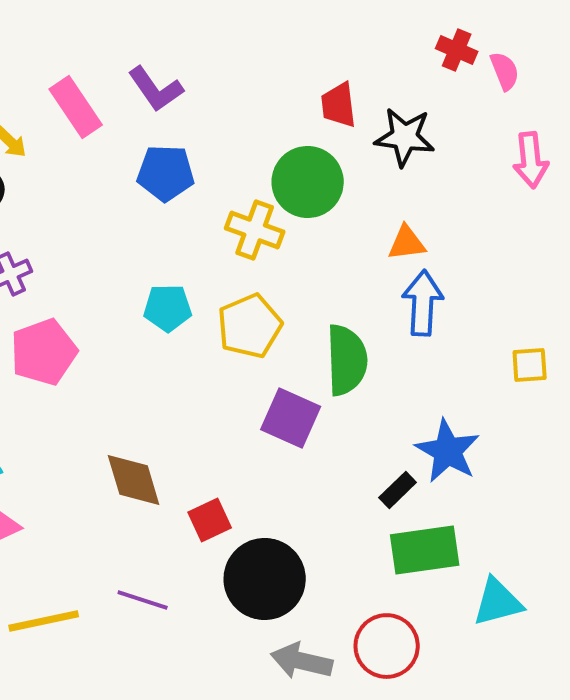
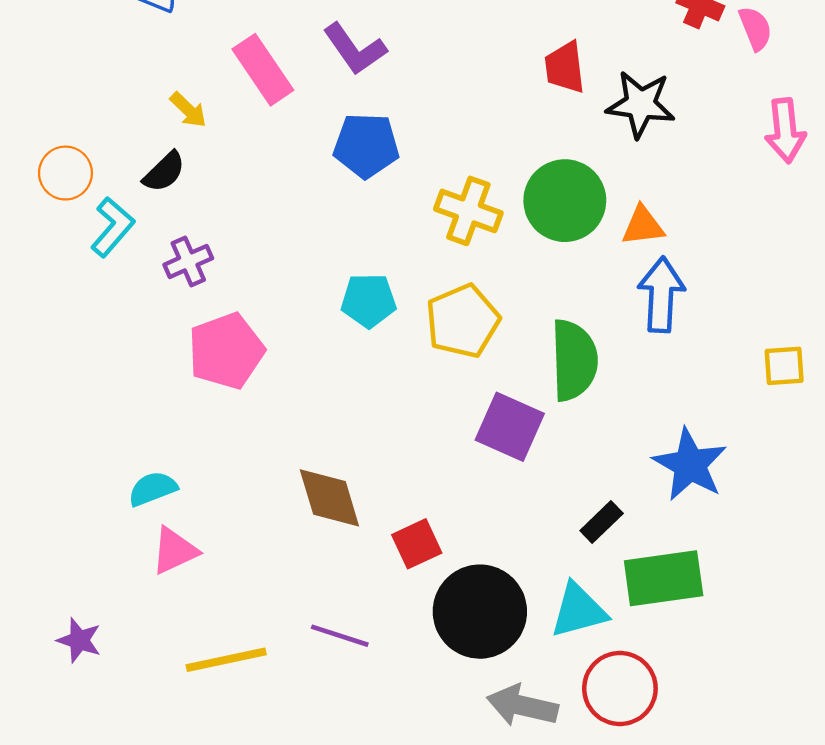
green circle: (308, 182) -> (565, 201), moved
black rectangle: (398, 490) -> (602, 522), moved
cyan triangle: (498, 602) -> (579, 610), moved

